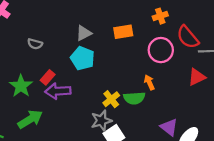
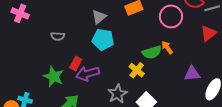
green semicircle: (134, 98) -> (152, 52), moved
gray star: (101, 121) -> (117, 94), moved
purple triangle: (169, 127) -> (192, 74), moved, turned -30

